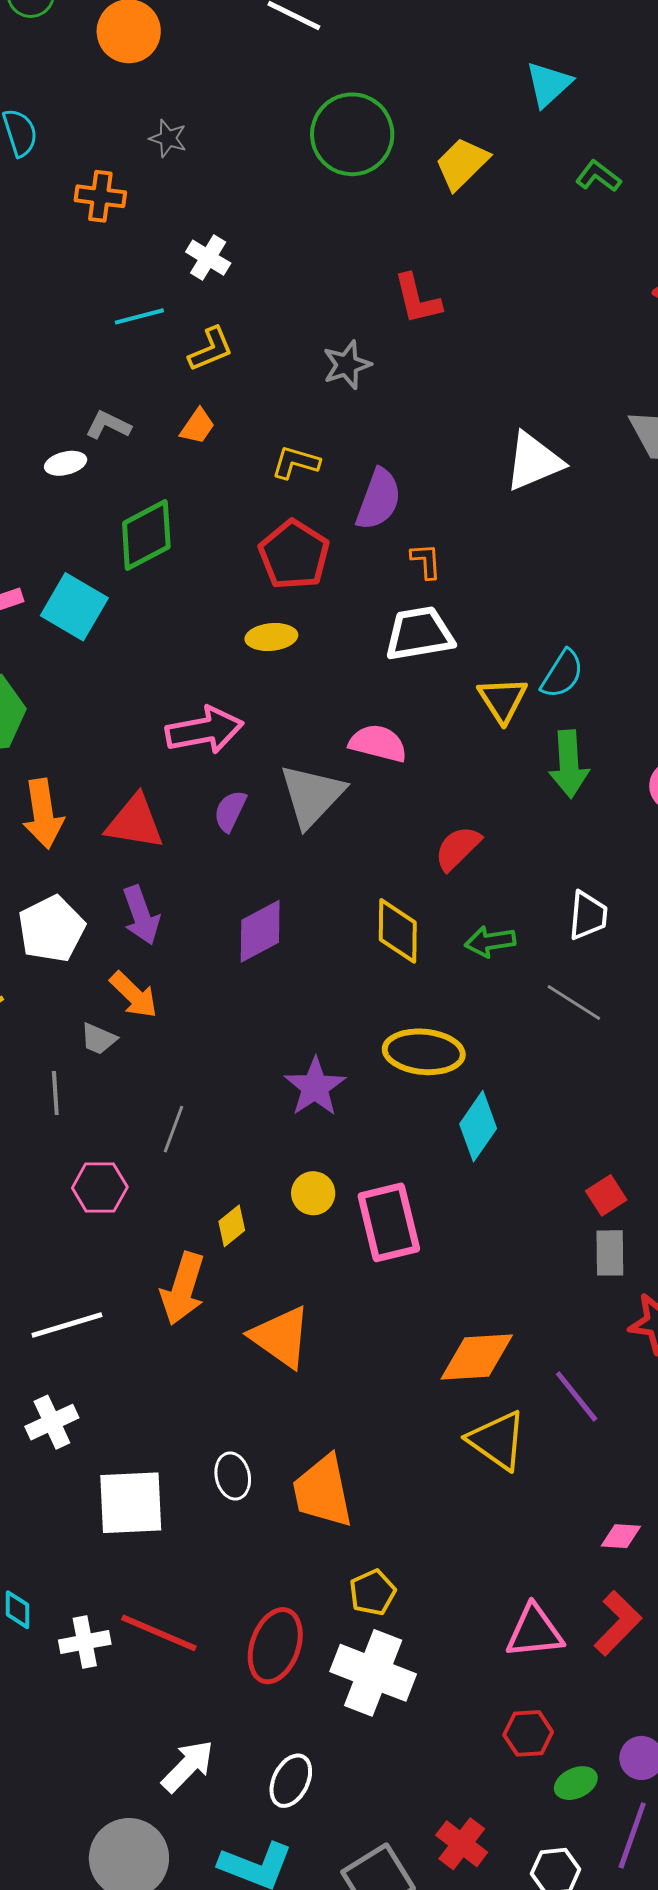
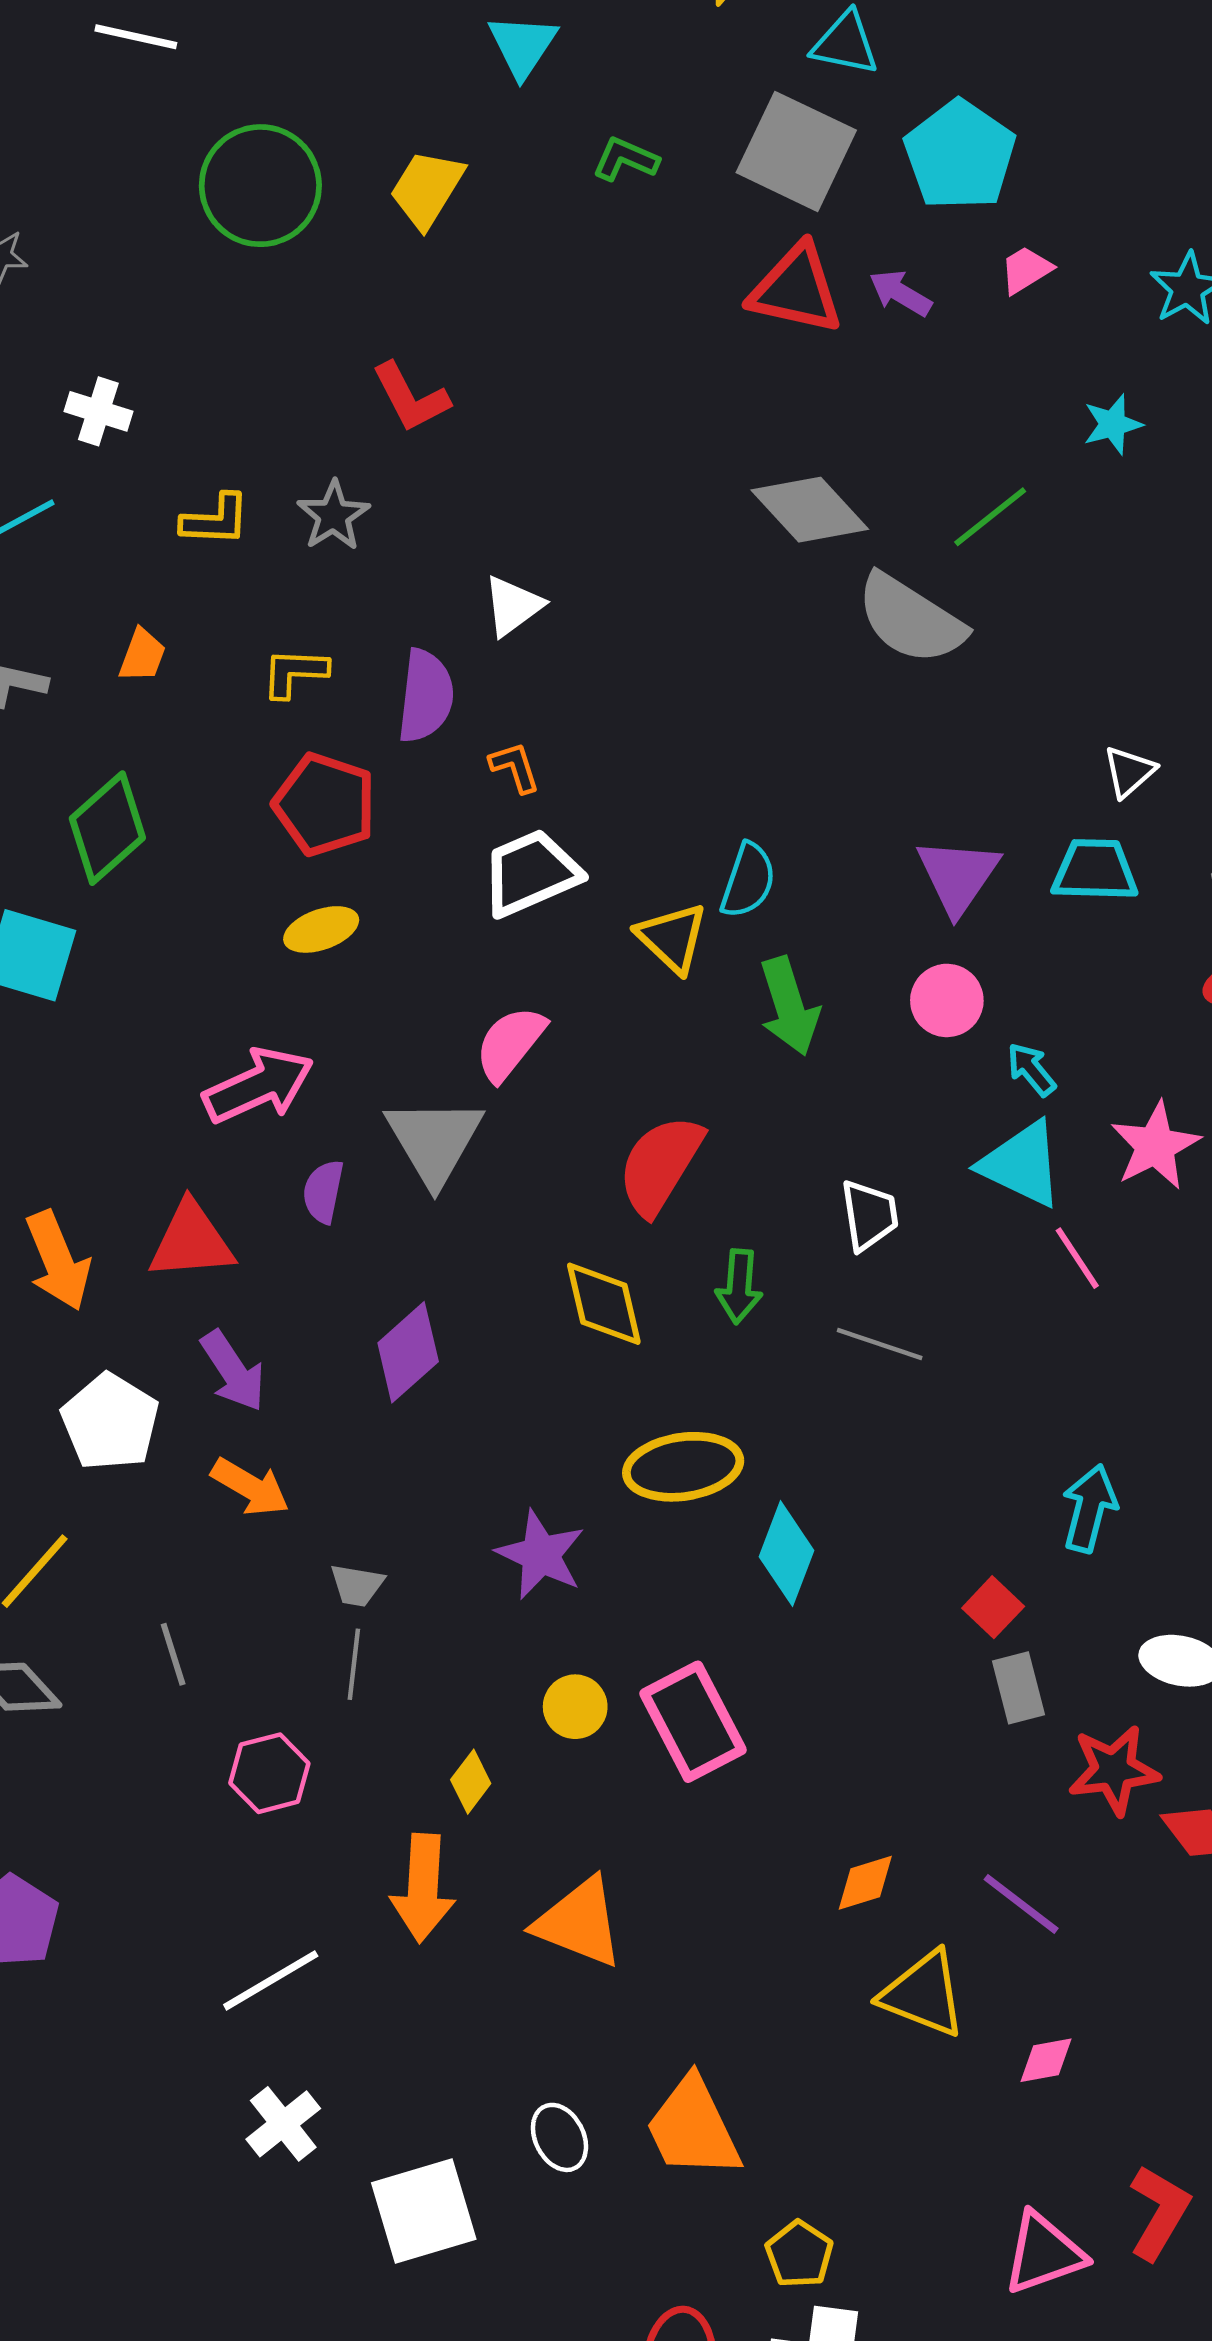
yellow L-shape: (211, 349) -> (215, 520), moved, turned 39
white triangle: (534, 461) -> (513, 606), moved, size x0.7
pink semicircle: (378, 743) -> (510, 1044), turned -52
red semicircle: (458, 848) -> (660, 1165), size x1.4
green arrow: (490, 942) -> (739, 1286), turned -63
gray trapezoid: (99, 1039) -> (357, 1585), moved
orange diamond: (477, 1357) -> (865, 1883), size x0.6
pink diamond: (621, 1536) -> (1046, 2060), moved

